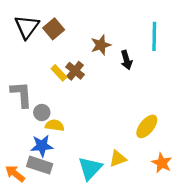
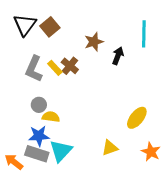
black arrow: (126, 60) -> (118, 56), turned -144
gray L-shape: (21, 94) -> (34, 69), moved, turned -152
cyan triangle: (90, 168) -> (61, 151), moved

